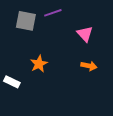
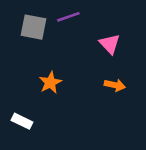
white rectangle: (12, 82) -> (22, 121), moved

